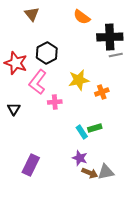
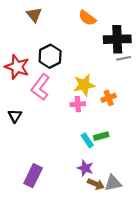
pink cross: (55, 102) -> (78, 104), moved

